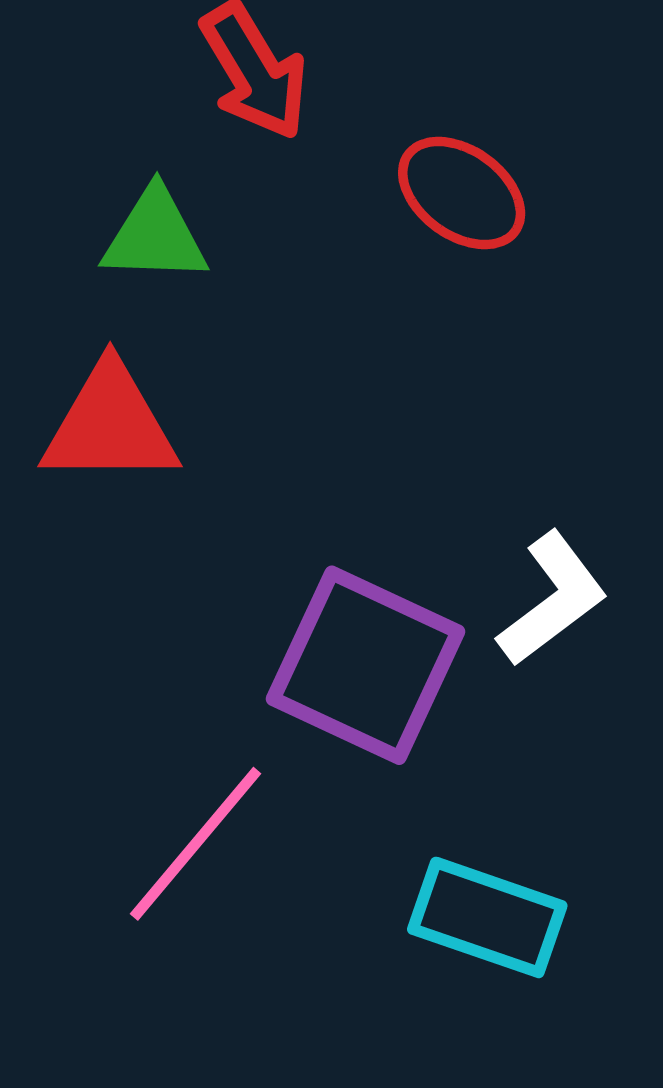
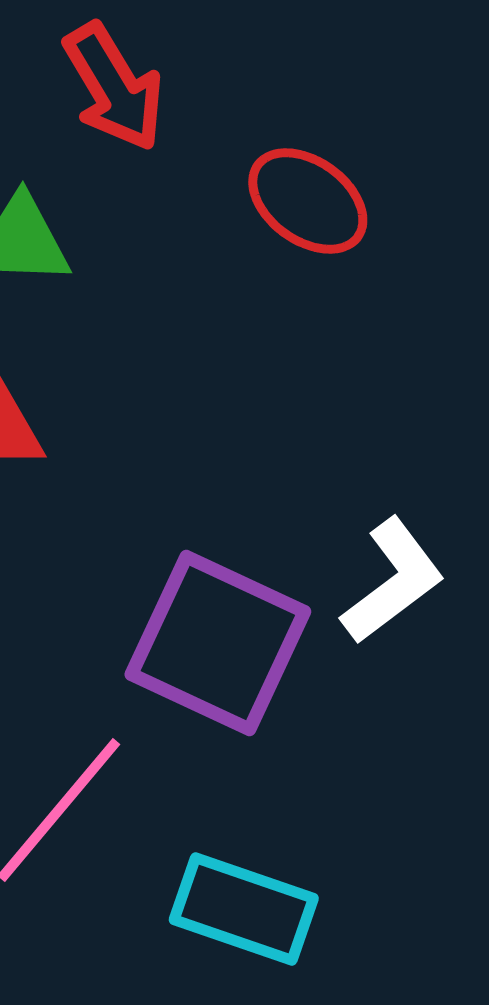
cyan rectangle: (487, 917) -> (244, 909), moved

